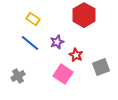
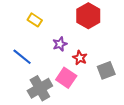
blue line: (30, 43) -> (22, 57), moved
gray cross: (18, 76) -> (40, 88), moved, size x1.6

